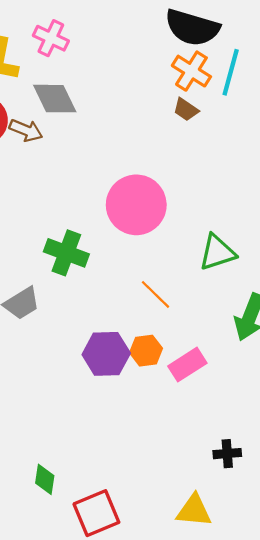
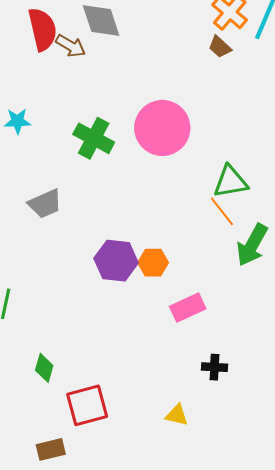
green cross: (66, 253) -> (94, 138), moved
orange line: (156, 294) -> (222, 211), moved
pink rectangle: (187, 365) -> (188, 308), moved
yellow triangle: (194, 511) -> (177, 415), size x0.7

